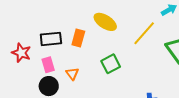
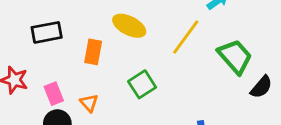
black rectangle: (51, 39) -> (47, 32), moved

